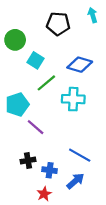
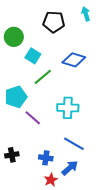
cyan cross: (73, 99) -> (68, 108), moved
black cross: (28, 161) -> (12, 155), moved
red star: (44, 194) -> (51, 180), moved

